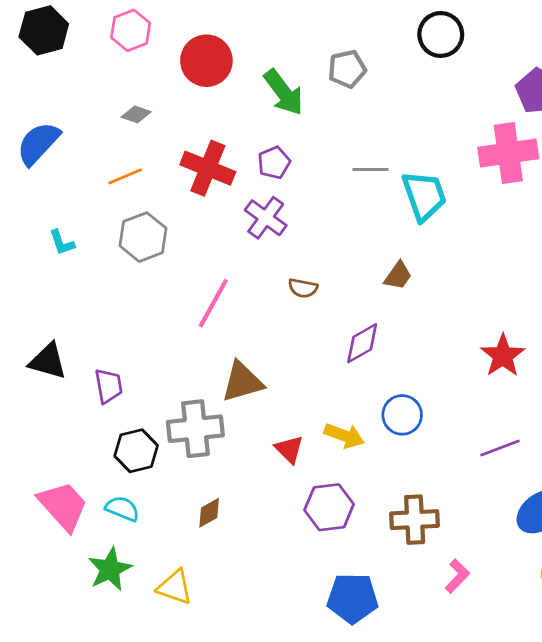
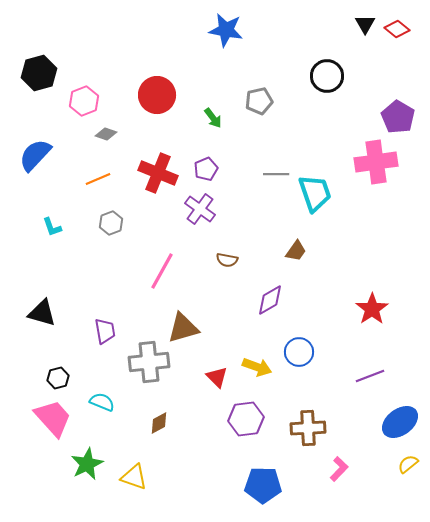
pink hexagon: (131, 30) -> (84, 101), moved
green arrow: (284, 92) -> (213, 118), size x0.6
gray hexagon: (143, 237) -> (111, 223), size x0.7
purple trapezoid: (109, 386) -> (105, 331), moved
black hexagon: (136, 451) -> (58, 378), moved, size x0.7
cyan semicircle: (122, 509) -> (102, 402), moved

